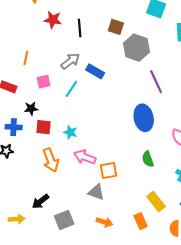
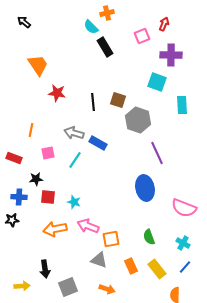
black line: (80, 28) -> (93, 102), moved
gray arrow: (70, 61) -> (74, 133), turned -126
green semicircle: (148, 159) -> (149, 237), moved
orange arrow: (51, 160) -> (55, 229), turned 100
black arrow: (40, 201) -> (45, 269), turned -60
orange rectangle: (141, 221) -> (131, 266), moved

